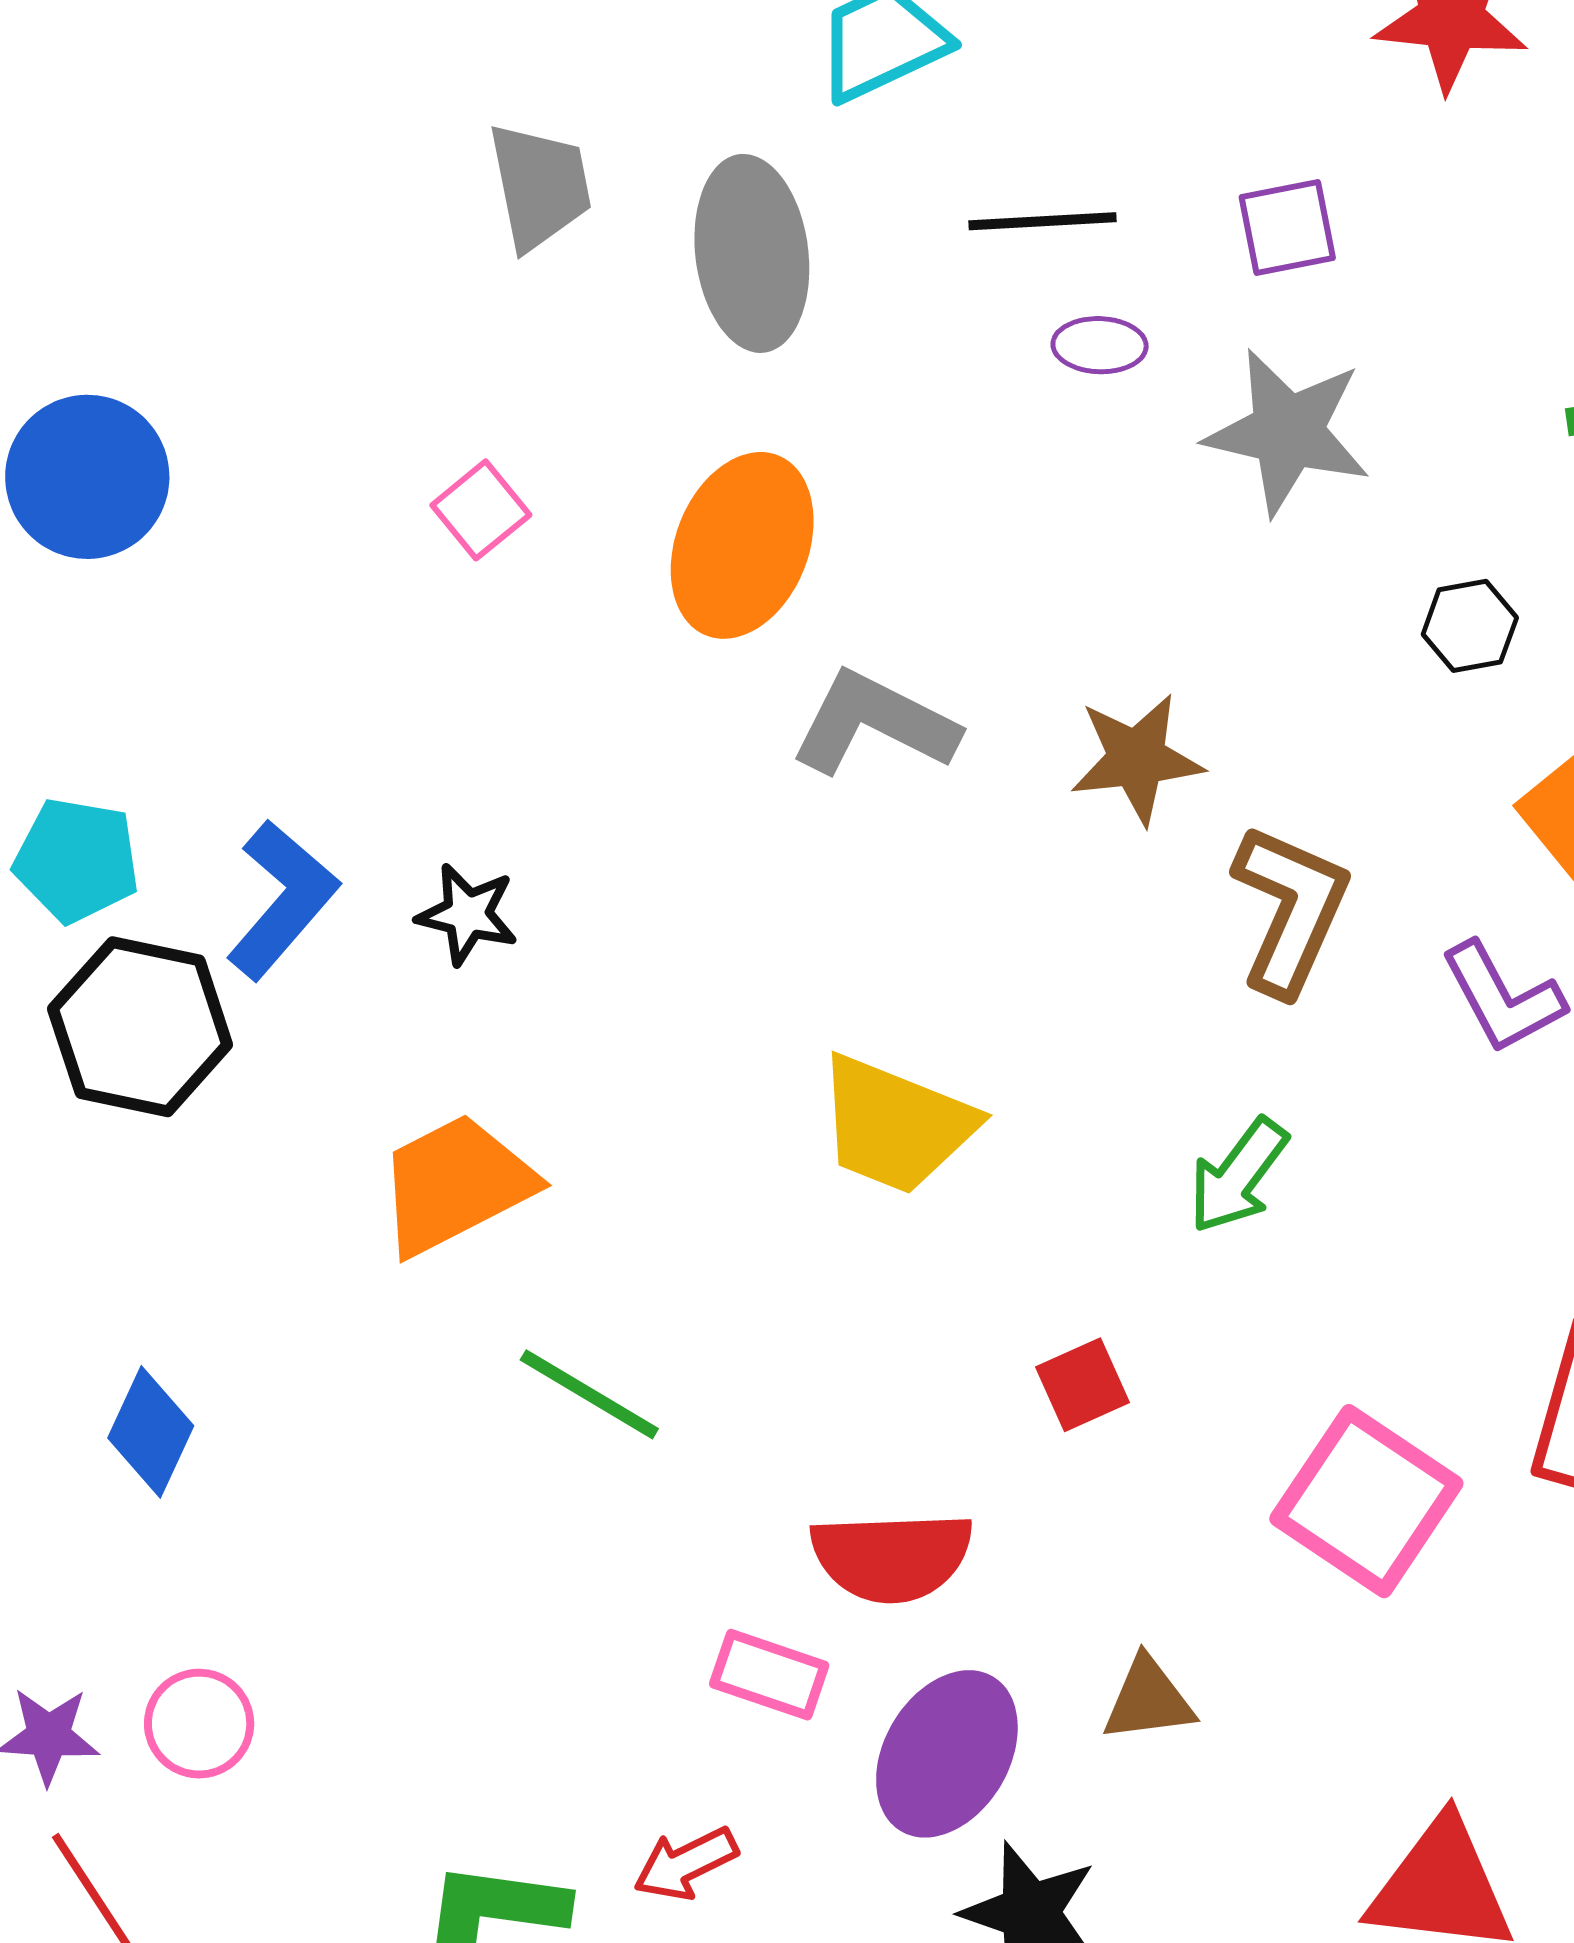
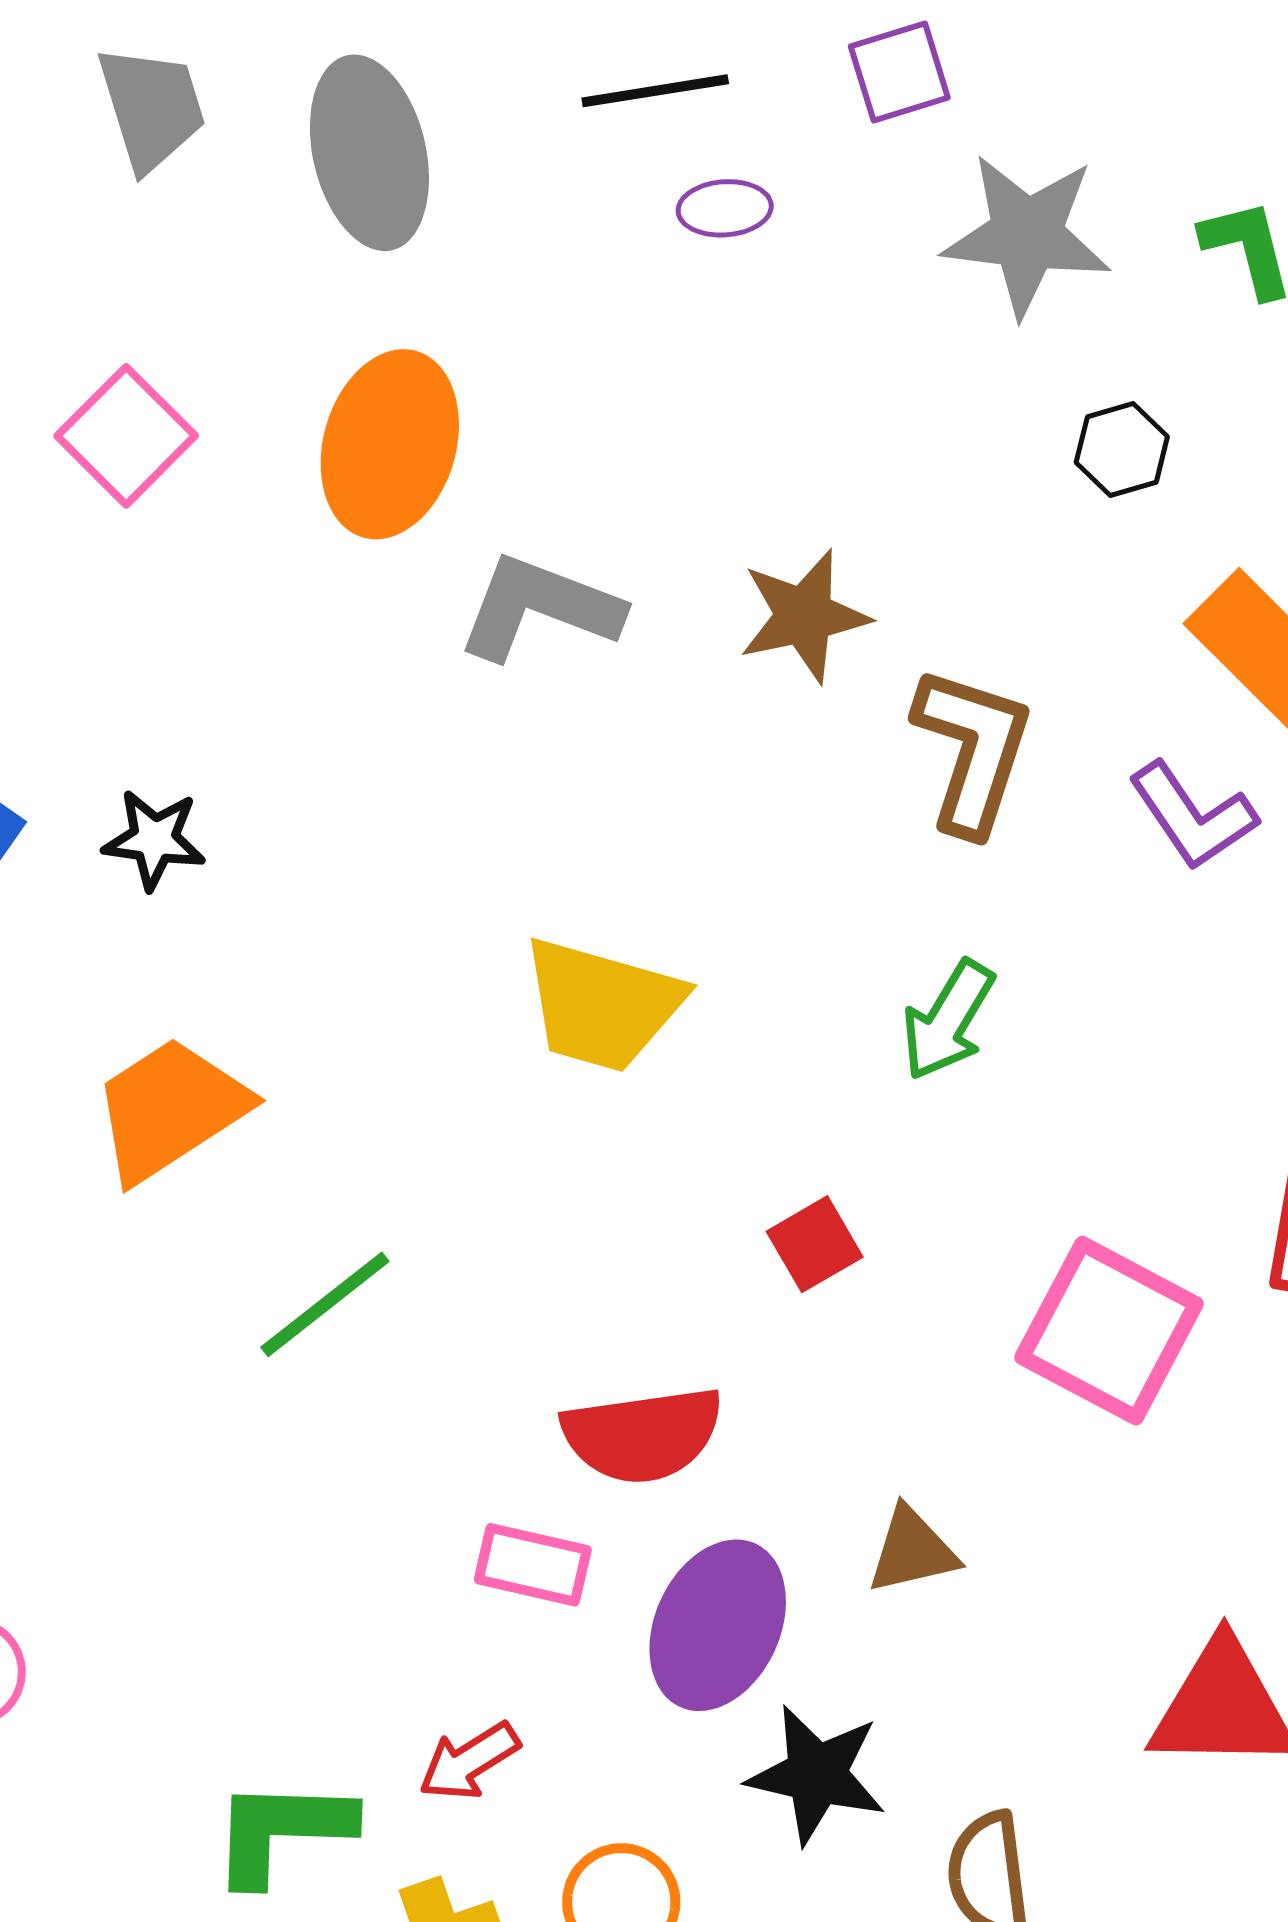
gray star: (1288, 432) -> (1027, 235), moved
pink square: (481, 510) -> (126, 436), size x1.4
green line: (589, 1394) -> (325, 1304), turned -63

